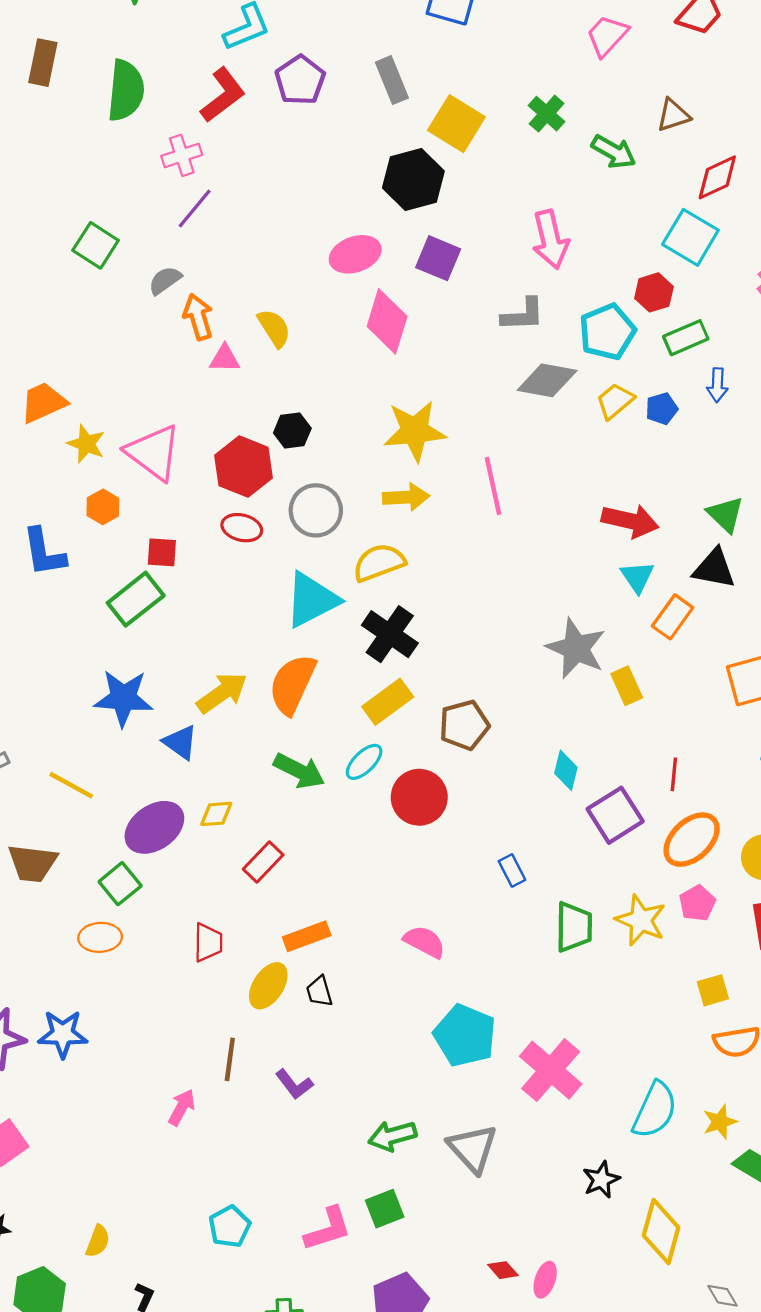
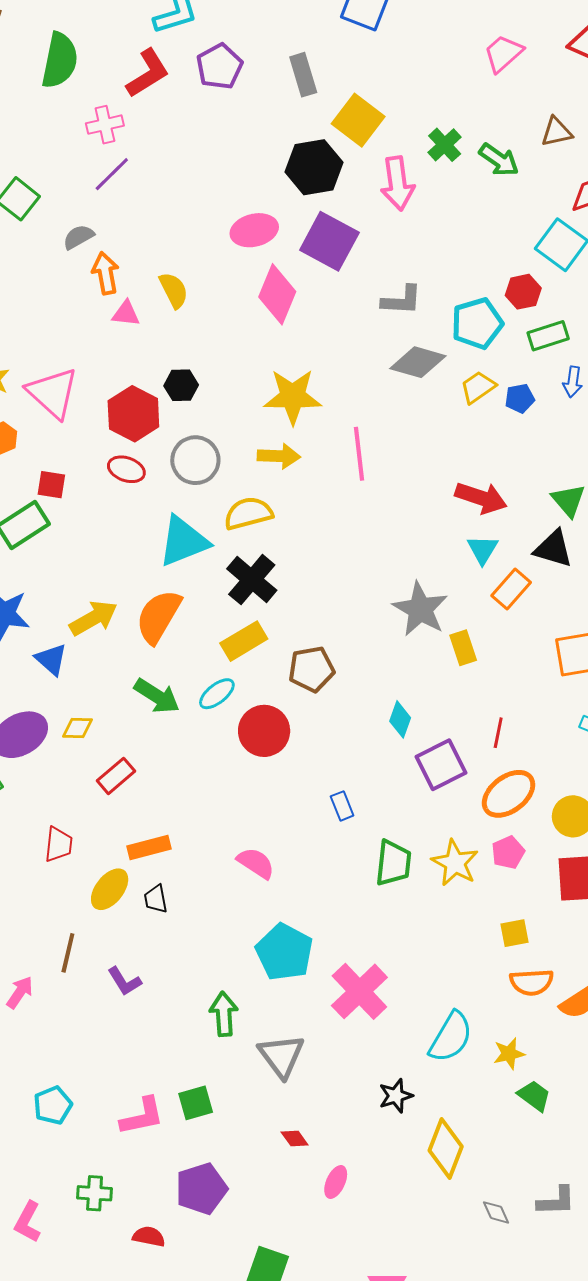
green cross: (547, 114) -> (445, 145), moved
pink arrow: (550, 239) -> (397, 183), moved
purple square: (438, 258) -> (329, 241), size x1.4
green arrow: (392, 1136) -> (224, 1014), moved, turned 96
red diamond: (503, 1270) -> (295, 1139), moved

